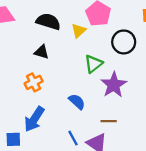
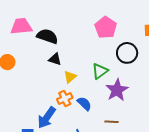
black semicircle: (48, 22) -> (47, 36), moved
yellow triangle: (79, 31) -> (70, 77), moved
orange cross: (34, 82) -> (65, 98), moved

